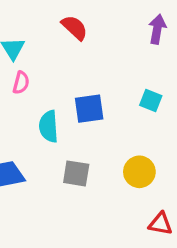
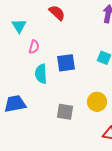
pink semicircle: (21, 83) -> (34, 47), moved
gray square: (76, 173) -> (65, 112), moved

